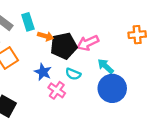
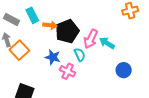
pink arrow: (88, 43) -> (91, 39), moved, turned -30
cyan semicircle: (73, 74) -> (80, 55), turned -128
blue circle: (112, 88) -> (124, 70), moved, size x0.6

